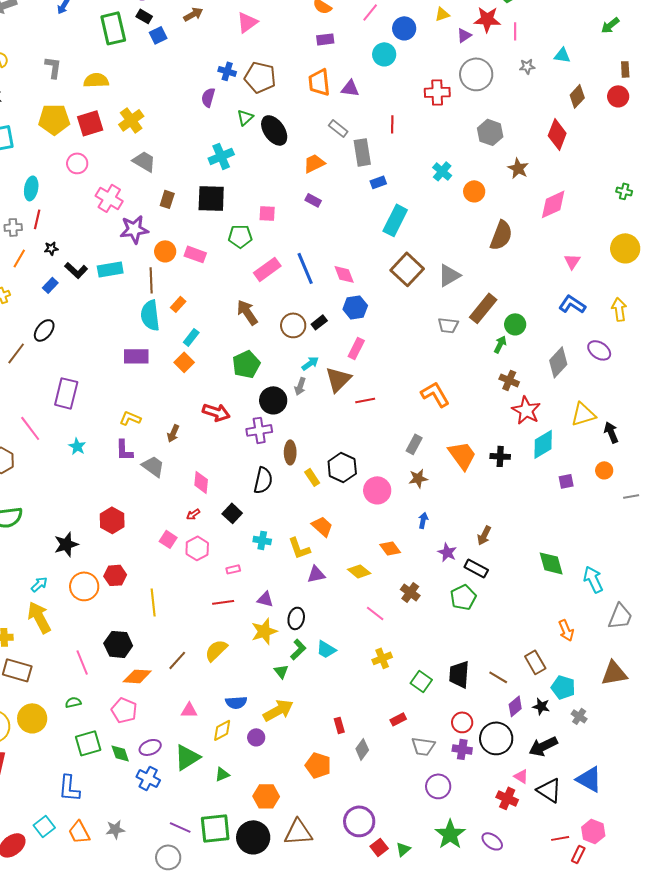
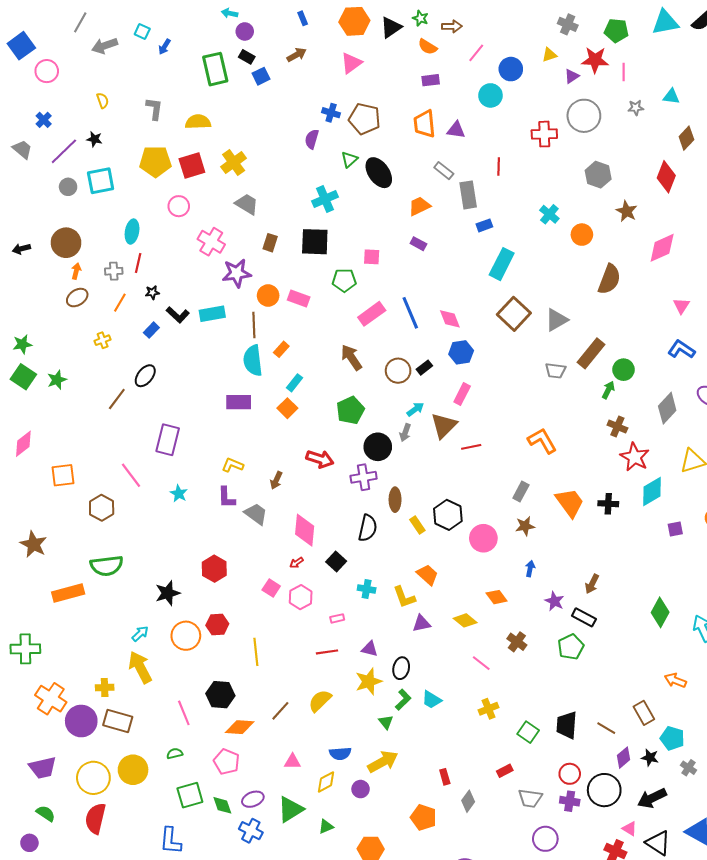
pink diamond: (201, 482) -> (305, 530), size x1.4
green diamond: (551, 563) -> (660, 612), turned 44
orange arrow: (566, 630) -> (675, 680), turned 135

